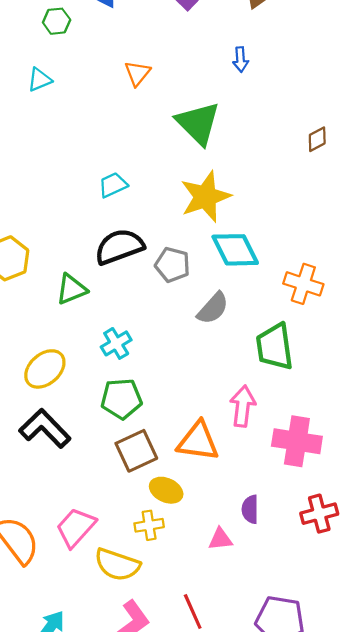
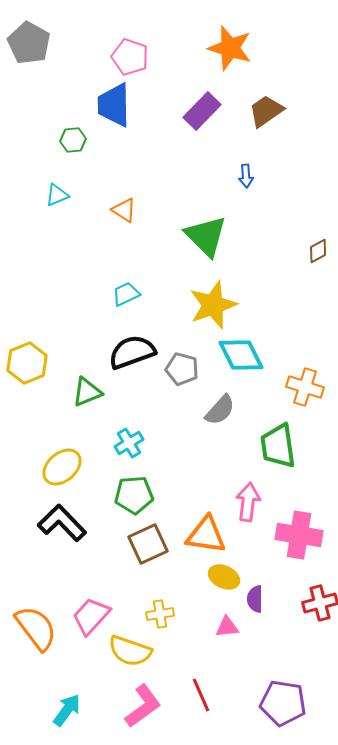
orange triangle: (137, 73) -> (124, 210), moved, turned -36
yellow ellipse: (166, 490) -> (224, 577), moved

